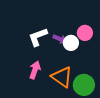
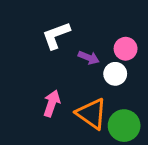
white L-shape: (38, 37) -> (56, 35), moved
white circle: (71, 43) -> (115, 74), moved

